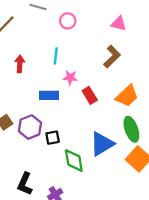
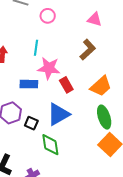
pink star: (70, 78) -> (49, 68), size x1.6
black square: (53, 138) -> (31, 123), turned 32
blue triangle: (102, 144) -> (58, 114), moved

